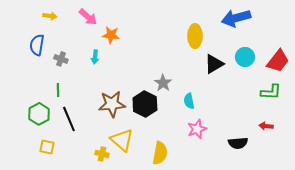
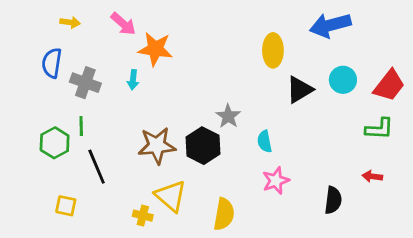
orange star: (111, 35) -> (155, 49), size x1.4
gray cross: (61, 59) -> (85, 83), size x1.5
green hexagon: (39, 114) -> (55, 143), moved
black semicircle: (238, 143) -> (333, 200), turned -78

